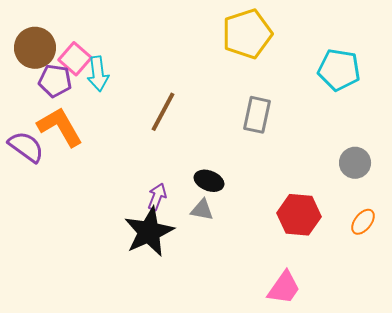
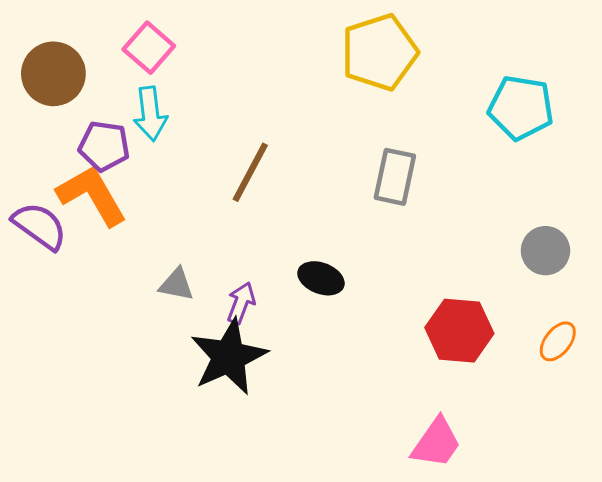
pink square: (75, 59) -> (149, 48), moved
purple pentagon: (55, 81) -> (104, 146), moved
gray triangle: (202, 210) -> (176, 284), moved

